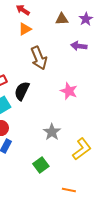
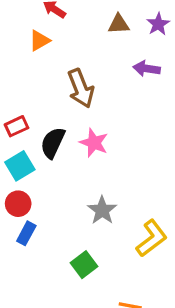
orange triangle: (25, 29) -> (40, 41), moved
pink star: (69, 91) -> (94, 143), moved

